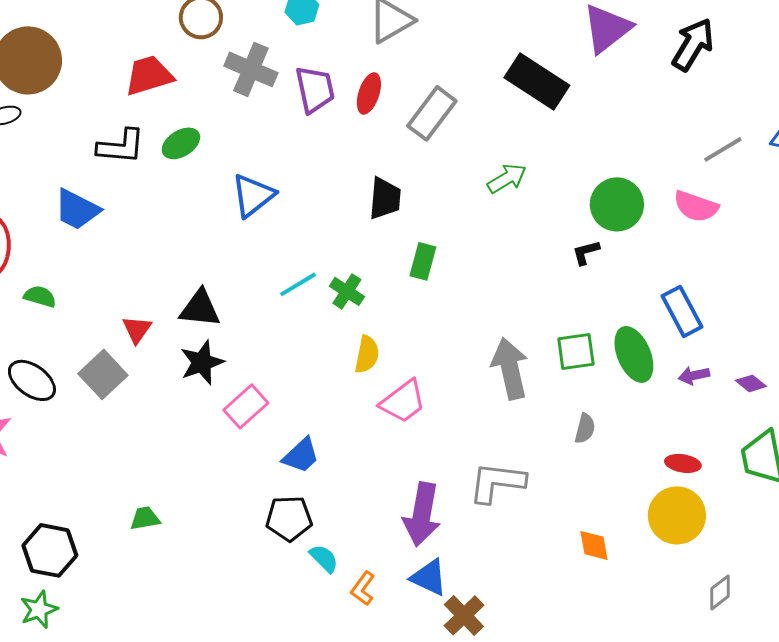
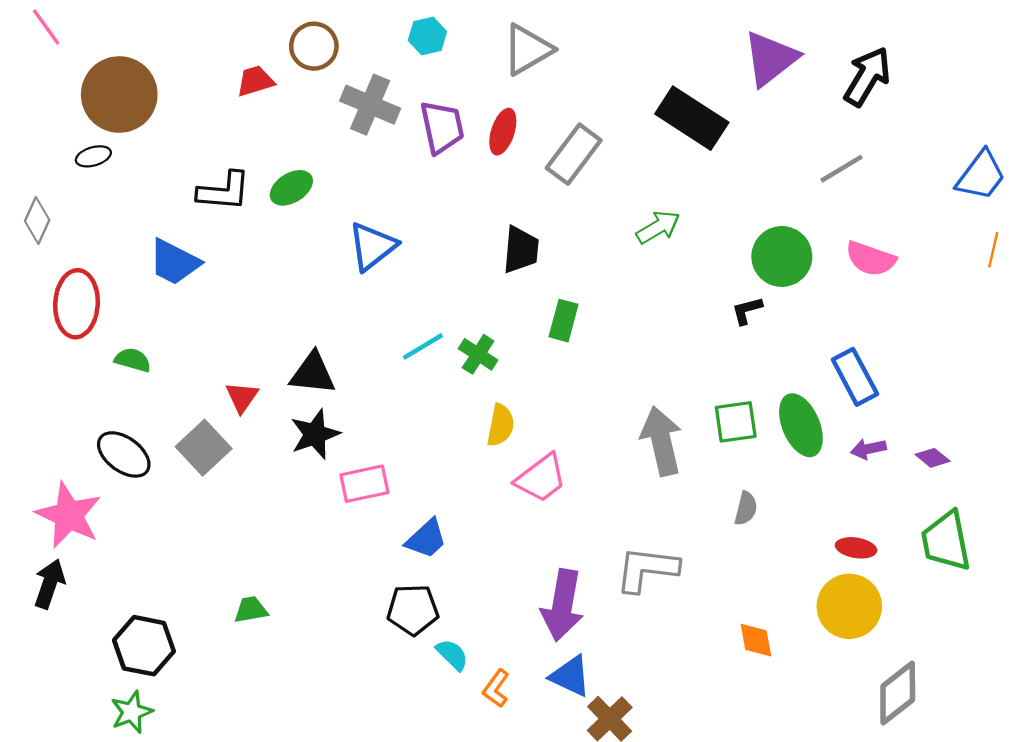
red trapezoid: (149, 75) -> (255, 81), moved, size x0.7
gray line: (723, 149) -> (841, 169), moved
pink rectangle: (246, 406) -> (364, 484), turned 30
gray diamond: (720, 592) -> (898, 693), size x1.6

